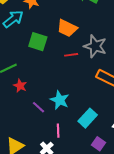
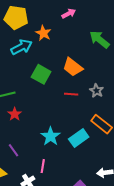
gray star: (95, 46) -> (96, 91), size x0.6
purple line: (39, 107) -> (13, 150), moved
cyan rectangle: (88, 118) -> (79, 138), moved

